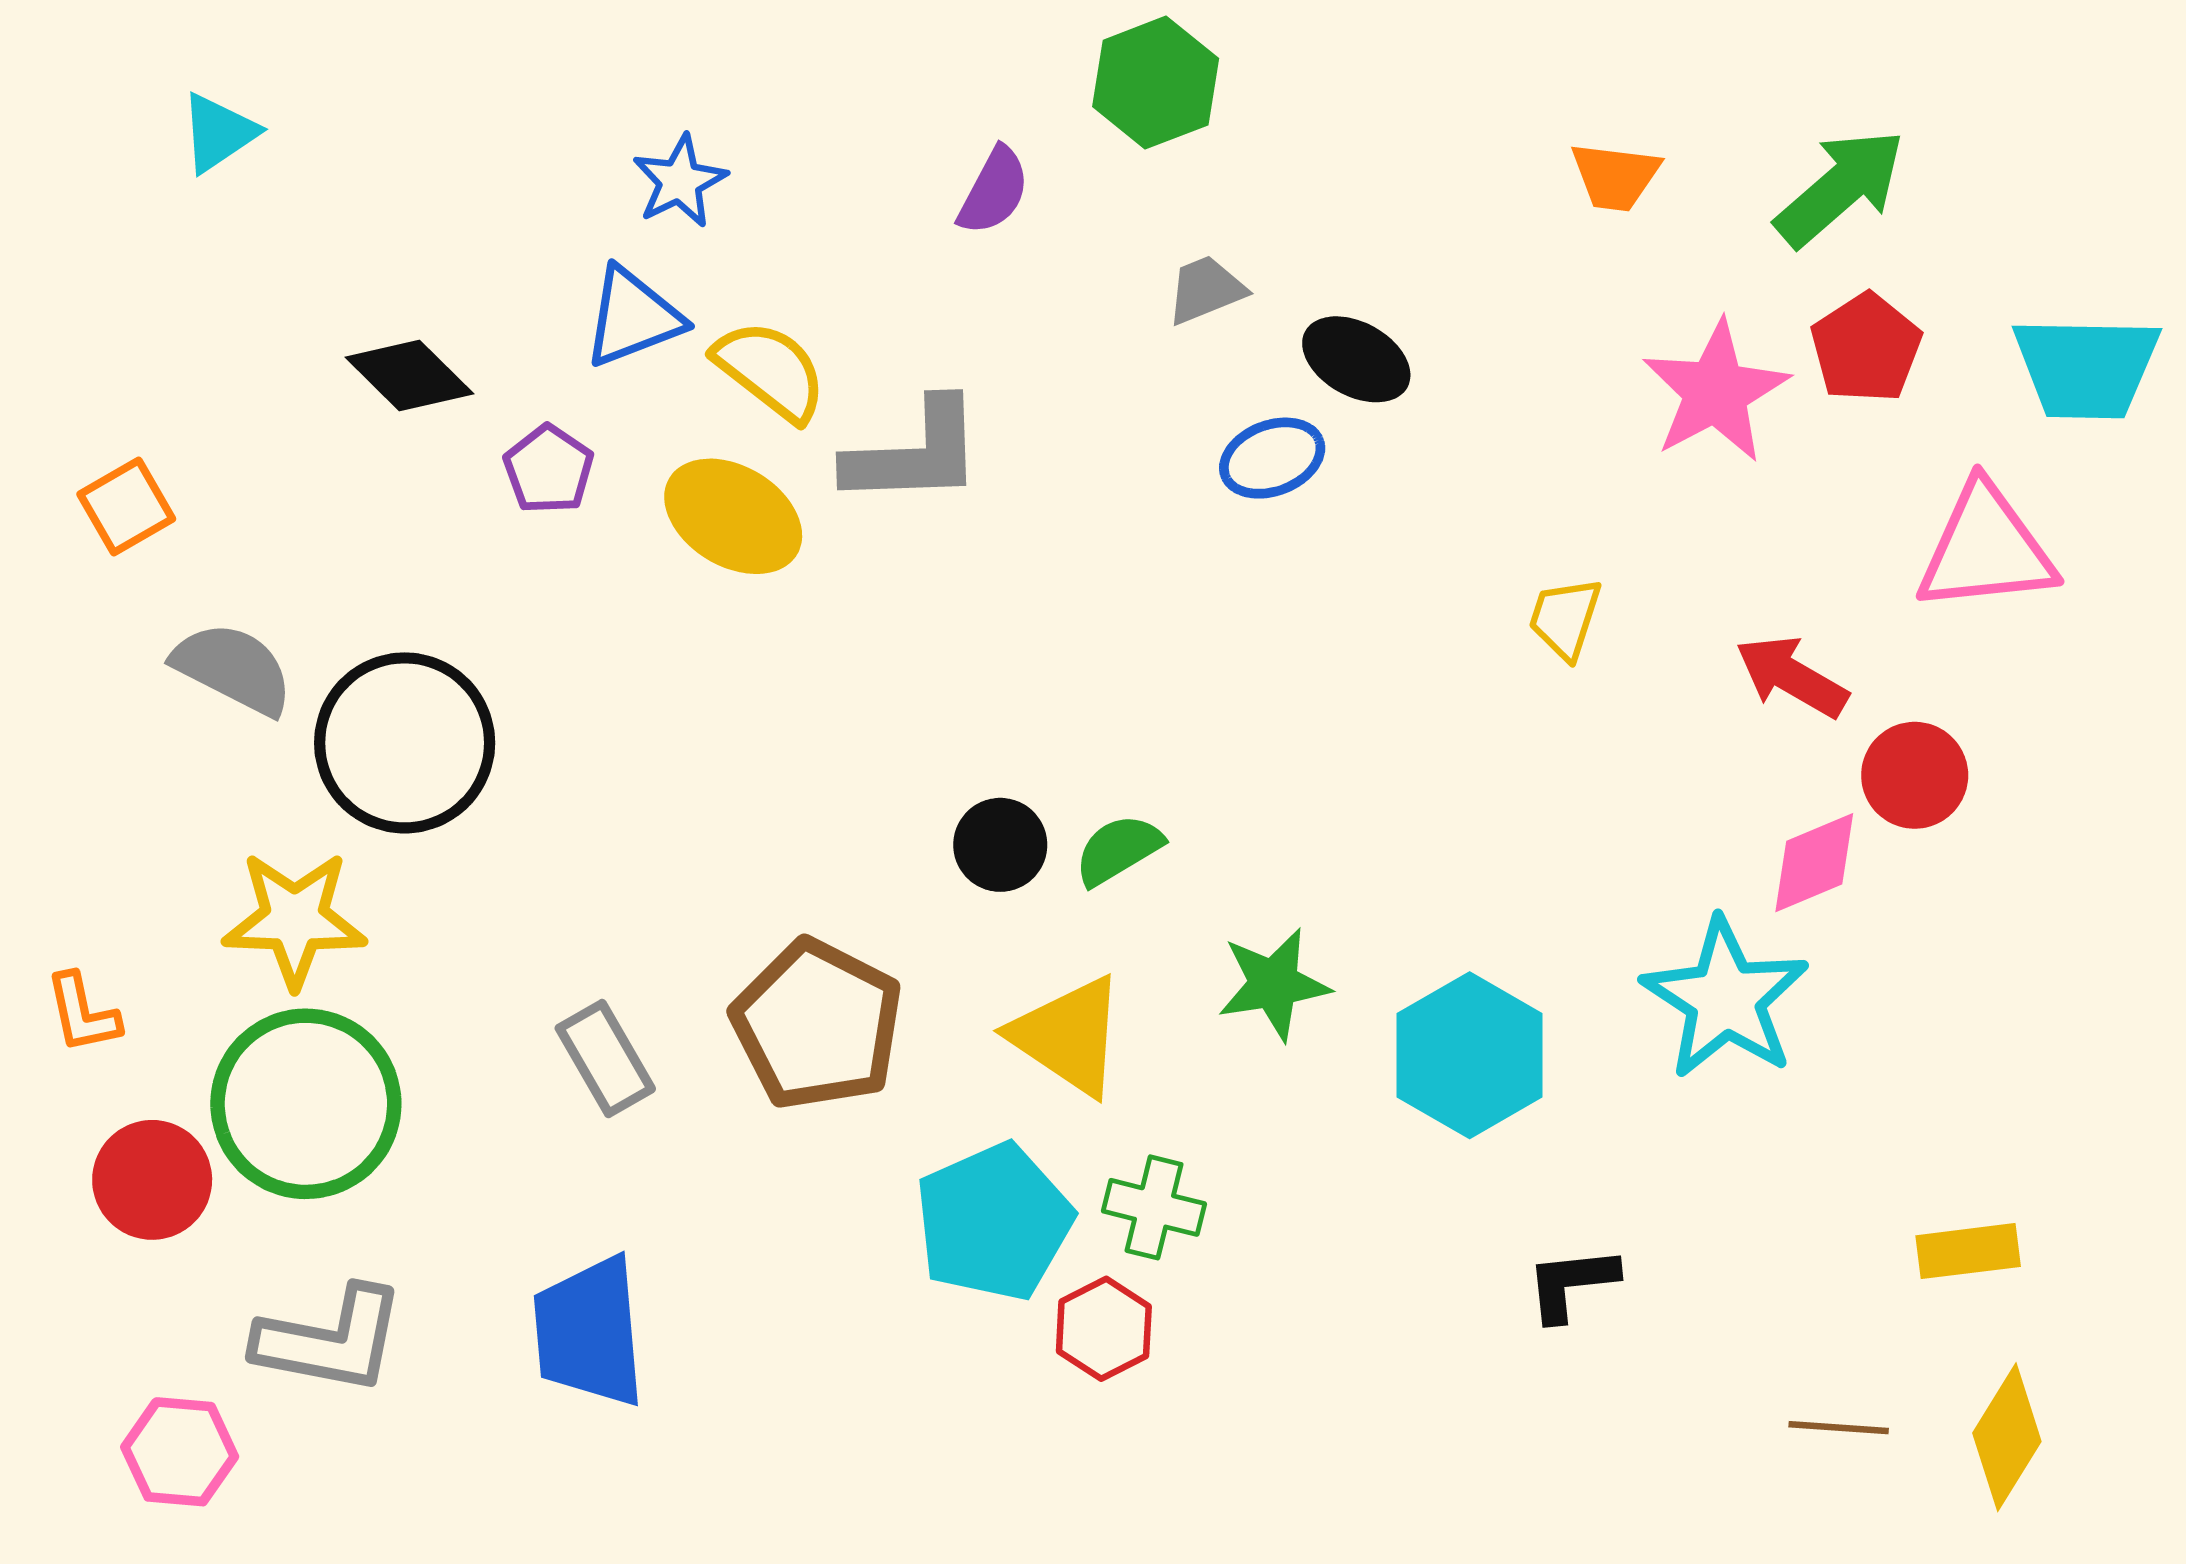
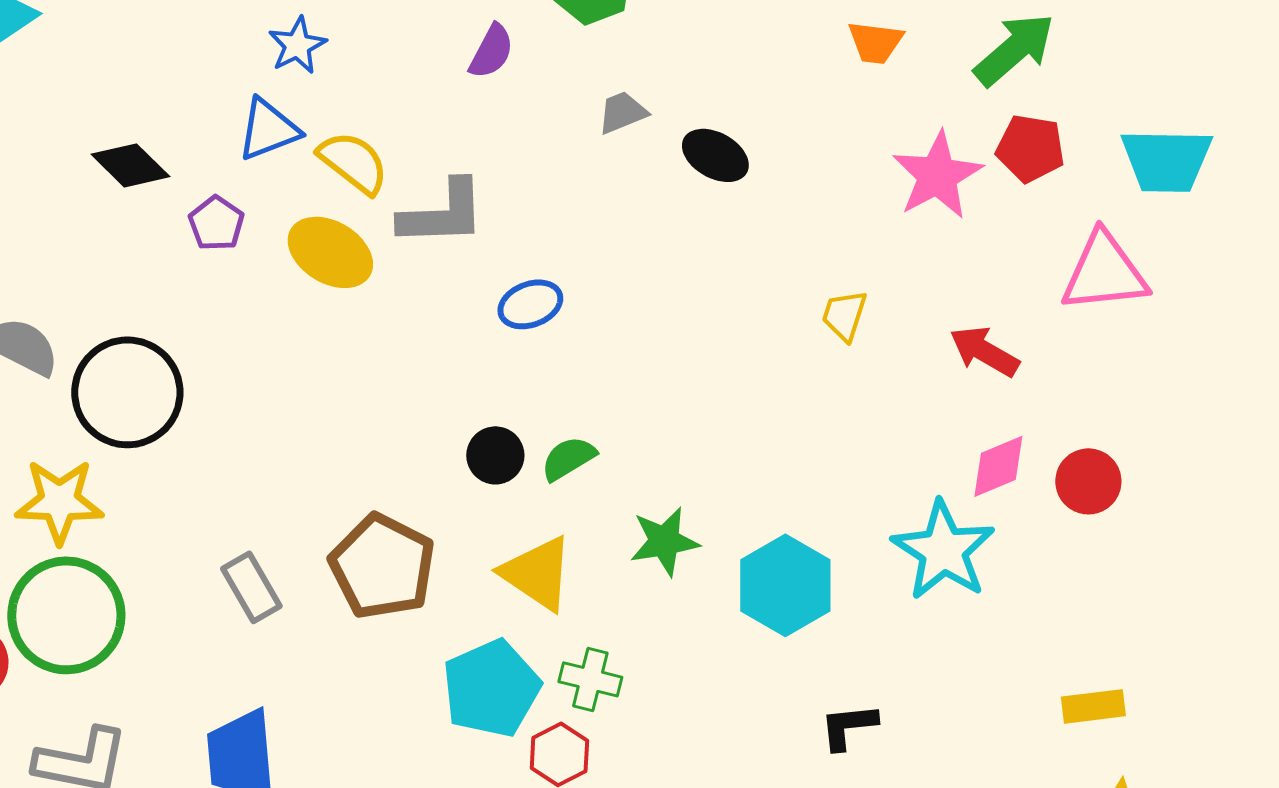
red pentagon: (1866, 348) -> (1030, 148), turned -30
blue ellipse: (1272, 458) -> (530, 304), moved
red circle: (1915, 775) -> (1088, 481), moved

